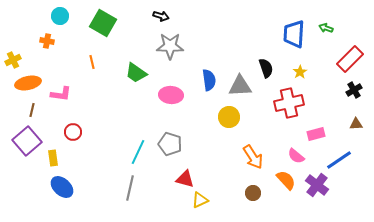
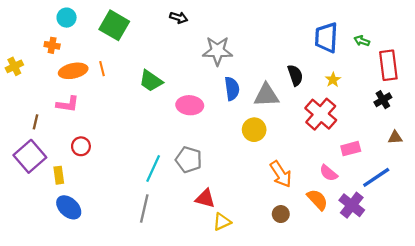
green arrow: (326, 28) -> (362, 41), moved
gray star: (170, 46) -> (217, 51), moved
red rectangle: (350, 59) -> (388, 65), turned -52
orange ellipse: (28, 83) -> (73, 71), moved
black cross: (354, 90) -> (383, 100), moved
red cross: (289, 103) -> (321, 114), turned -36

